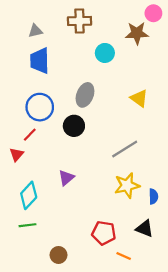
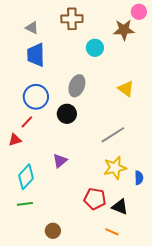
gray triangle: (35, 31) -> (32, 28), turned 40
red triangle: (17, 155) -> (15, 140), turned 32
black triangle: (145, 228) -> (120, 207), moved
red pentagon: (104, 233) -> (95, 199), moved

